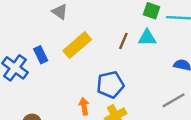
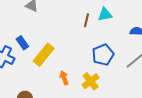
yellow rectangle: (77, 45) -> (44, 55), moved
blue pentagon: (110, 85) -> (103, 55), moved

